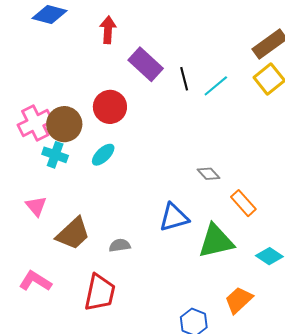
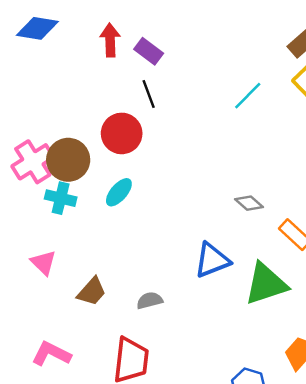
purple rectangle: (146, 64) -> (149, 51), moved, size x0.7
black line: (184, 79) -> (149, 94), moved
brown trapezoid: (73, 234) -> (92, 292), size x0.7

